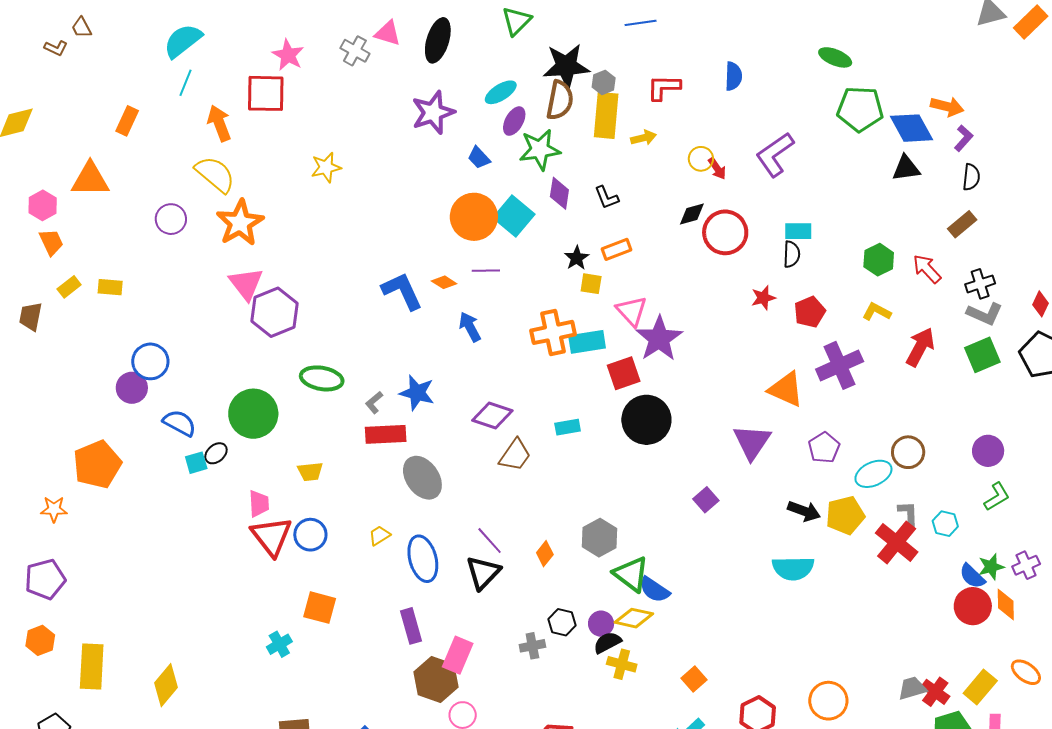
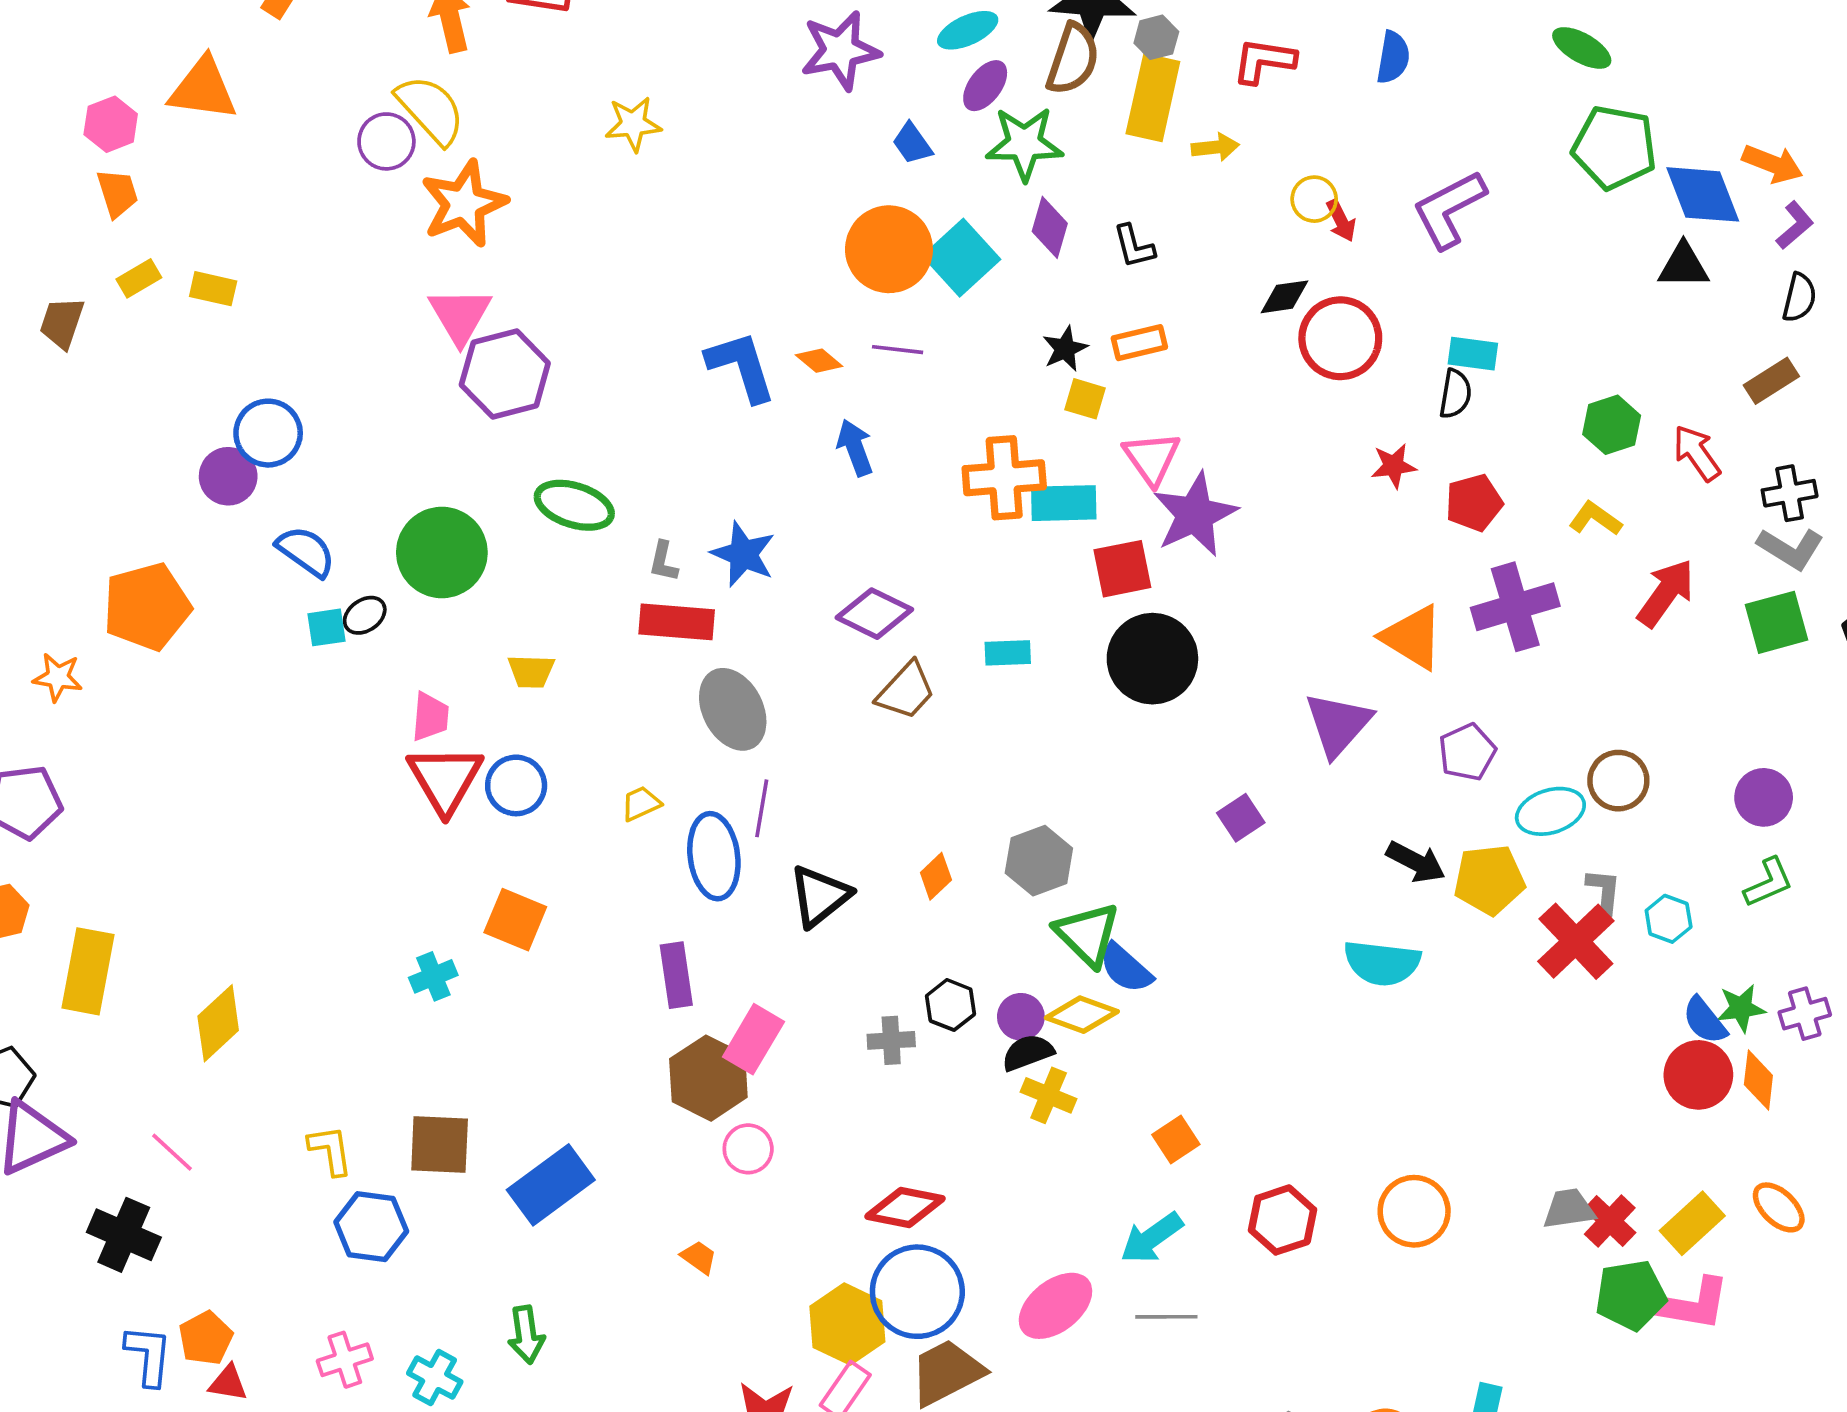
purple circle: (171, 219) -> (386, 141), moved
gray L-shape: (374, 403) -> (663, 562), turned -45
purple line: (490, 541) -> (762, 808), moved, turned 44

